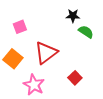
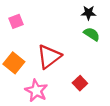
black star: (73, 16) -> (88, 13), moved
pink square: (20, 27) -> (16, 21), moved

